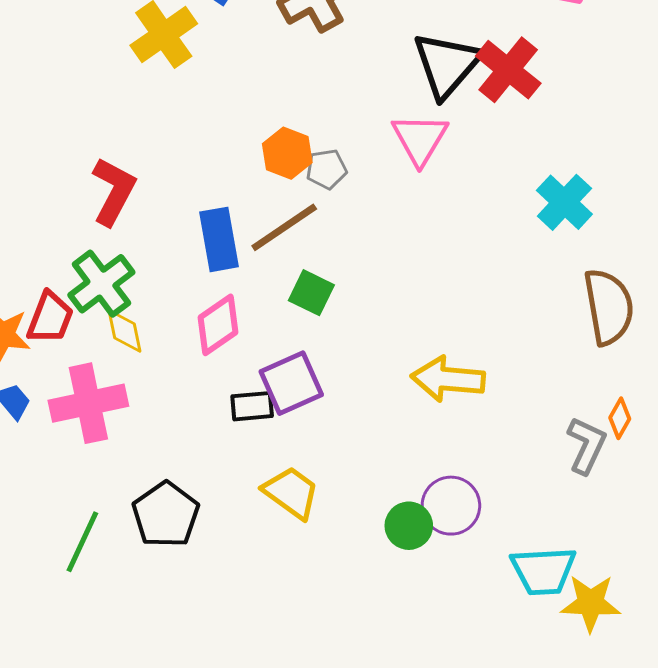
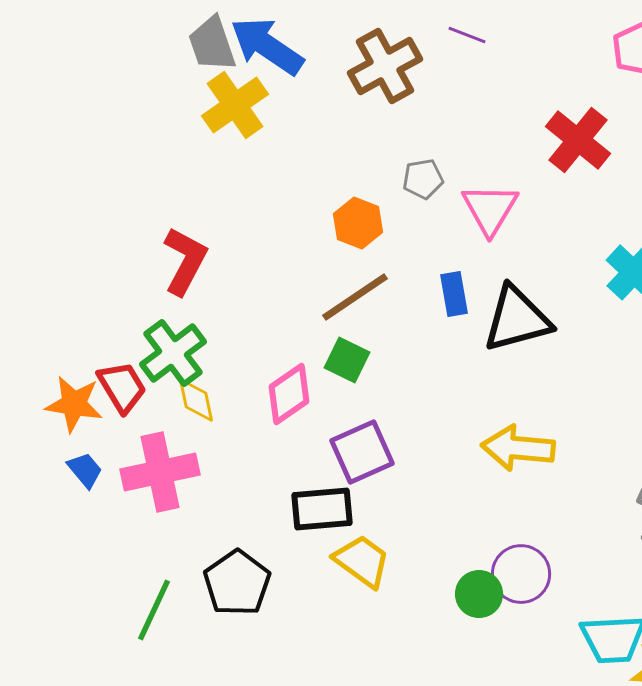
black triangle: (447, 65) -> (517, 319), moved, turned 34
gray pentagon: (326, 169) -> (423, 179), moved
blue rectangle: (219, 239) -> (454, 294), moved, size x0.7
green square: (311, 293) -> (347, 360), moved
red trapezoid: (50, 318) -> (122, 387), turned -52
black rectangle: (252, 406) -> (322, 509), moved, size x1.4

